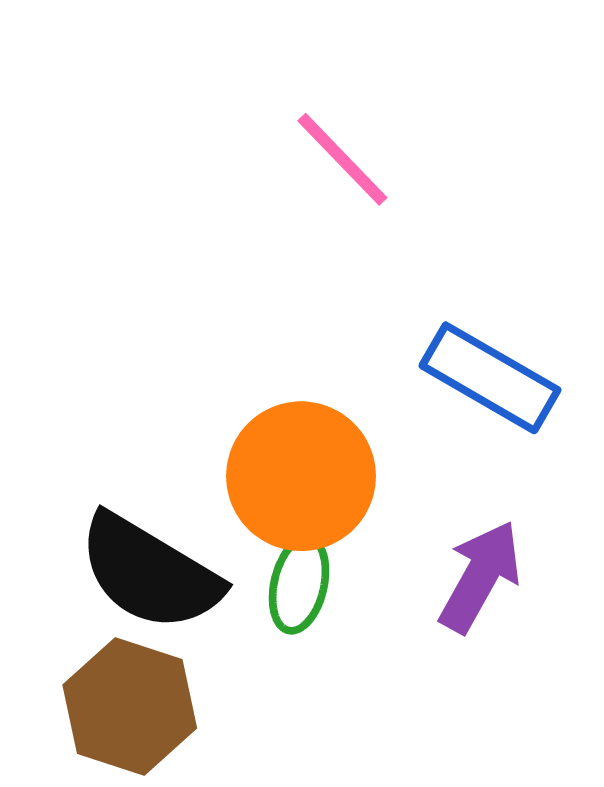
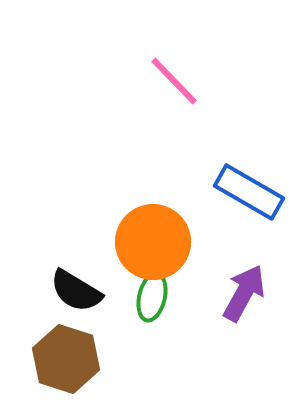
black semicircle: (149, 573) -> (76, 291), size x0.7

